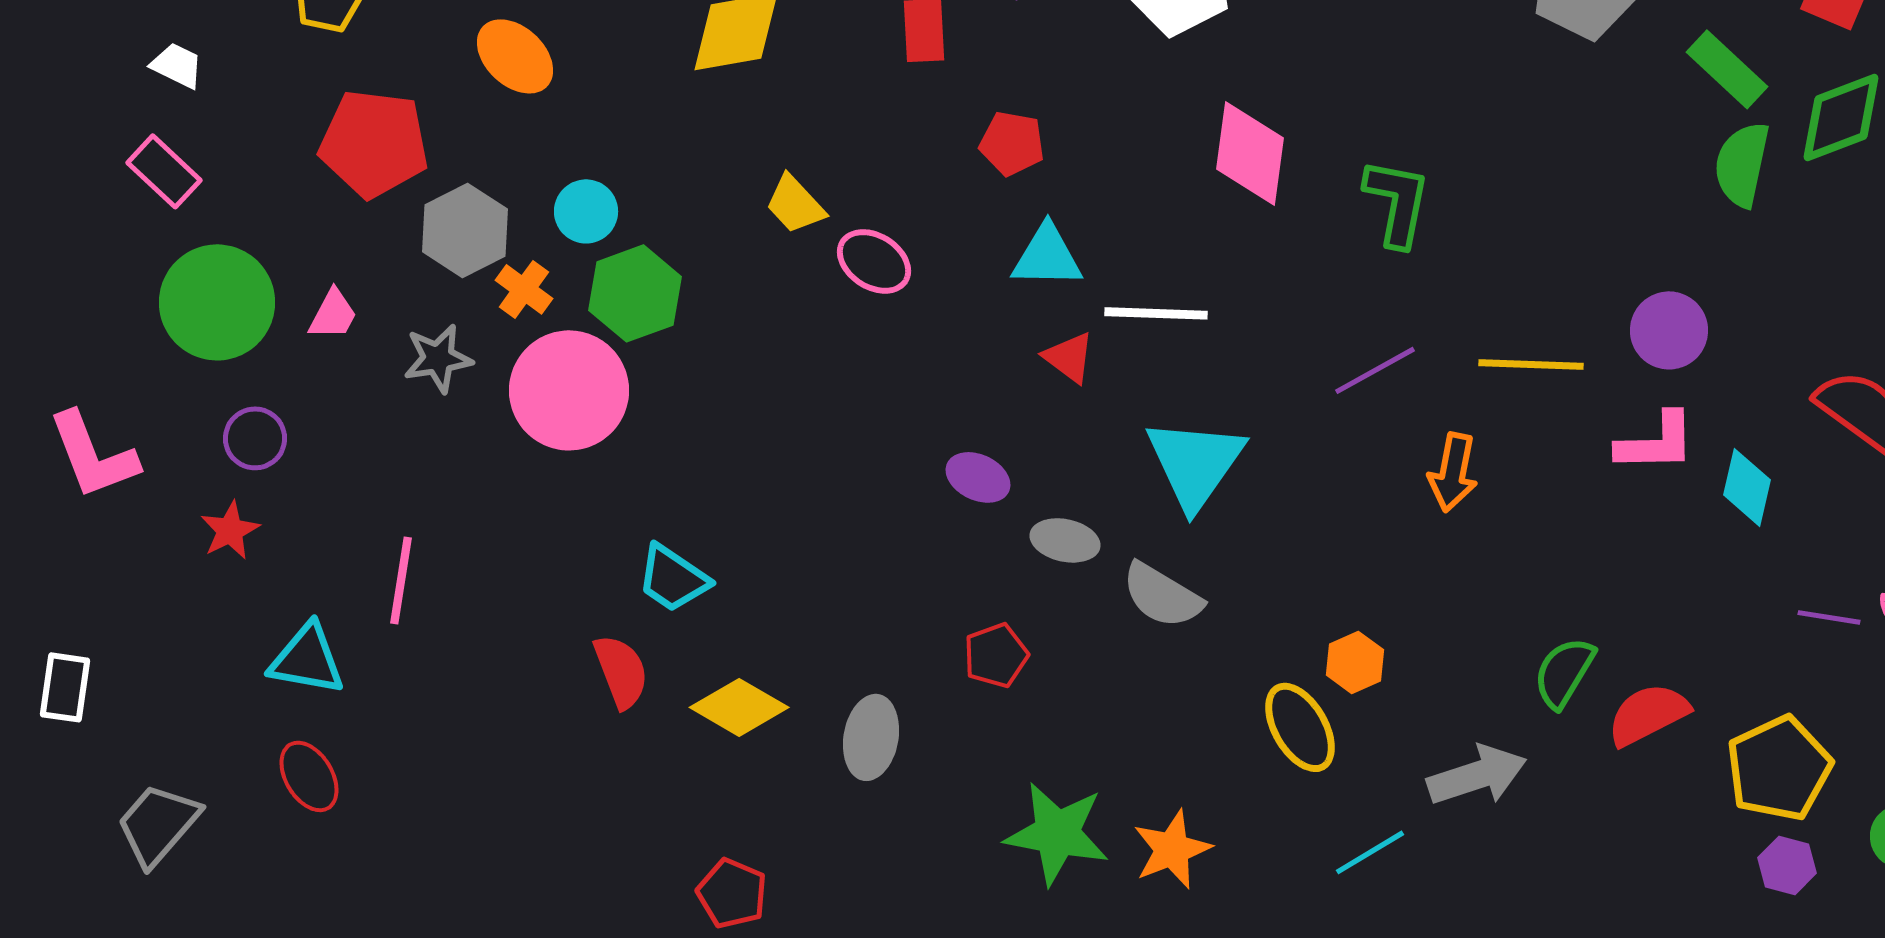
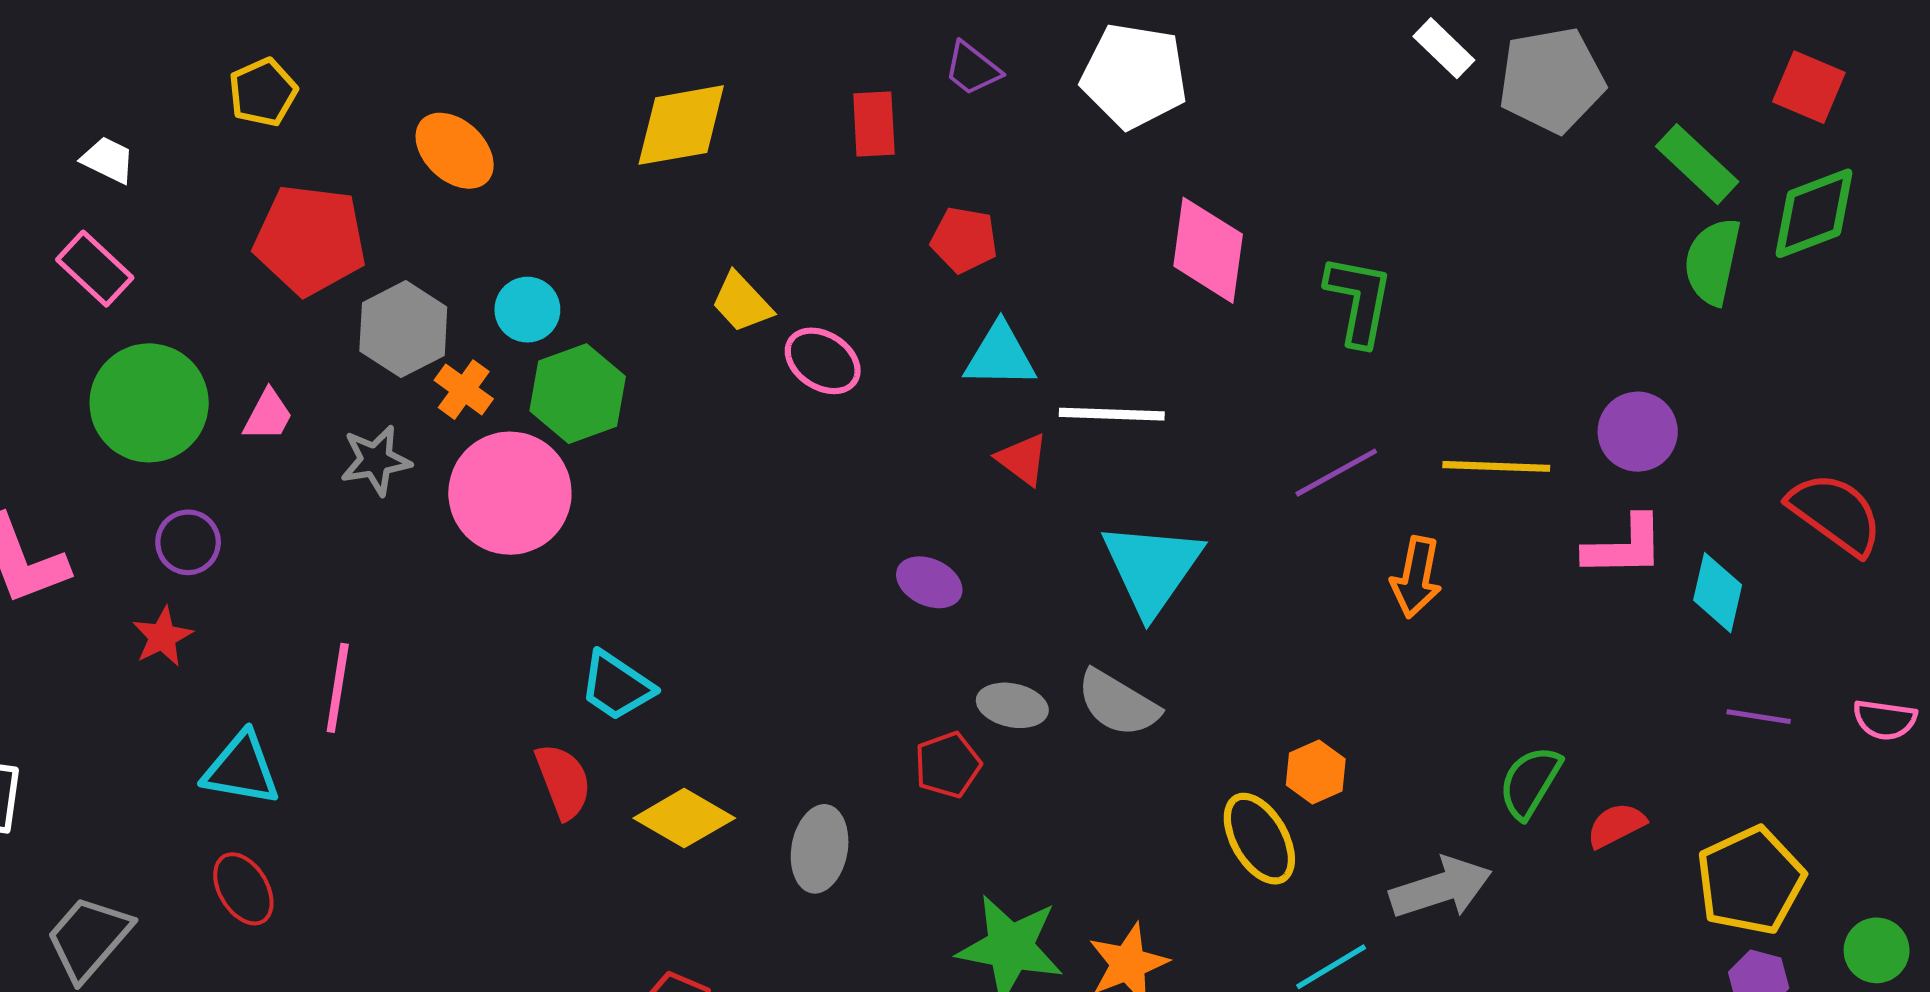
gray ellipse: (1065, 540) -> (1012, 705), moved
purple line: (1829, 617) -> (1759, 717), moved
red semicircle: (1648, 714) -> (1616, 825), size x0.7

